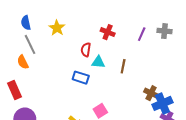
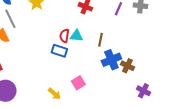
red semicircle: (86, 50) -> (64, 36), moved
blue cross: (162, 103) -> (111, 60), moved

